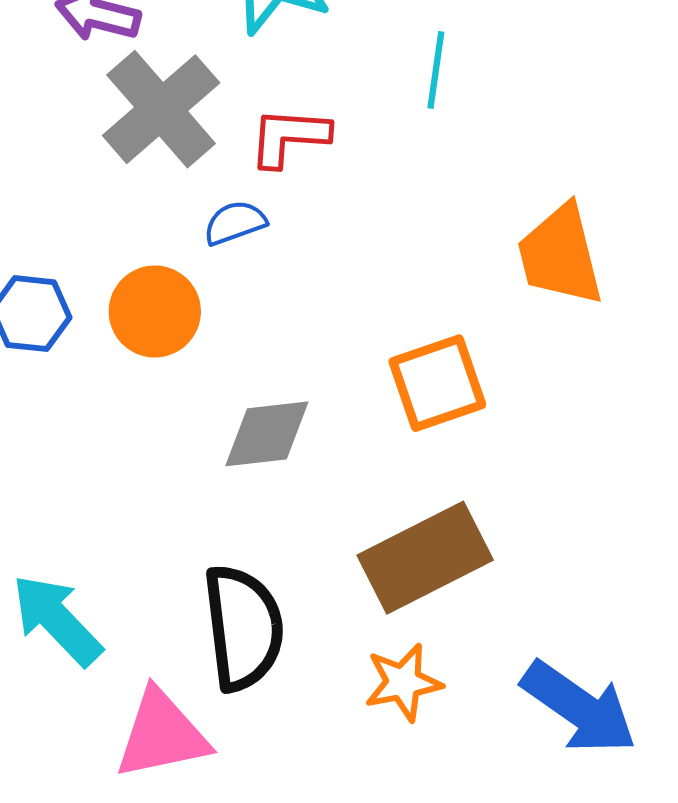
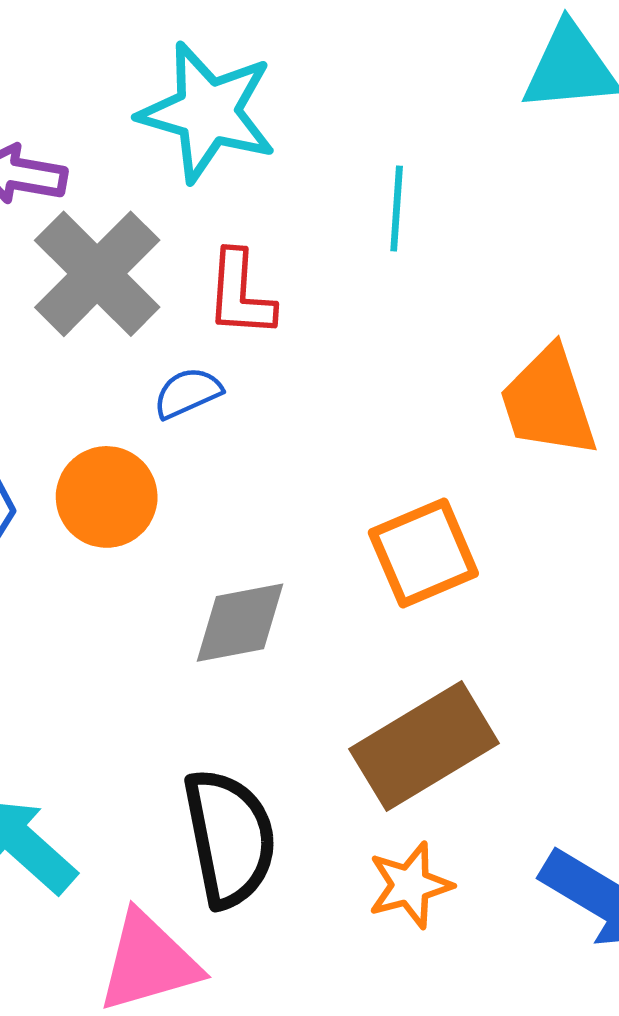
red L-shape: (289, 137) -> (240, 294), turned -86

